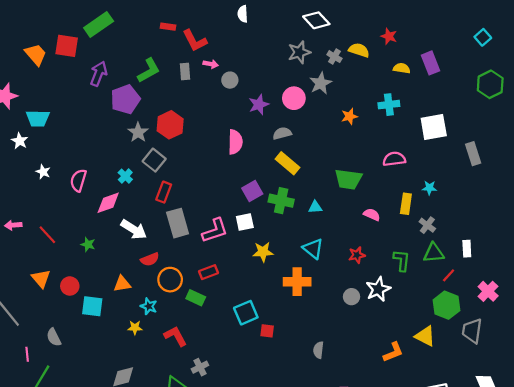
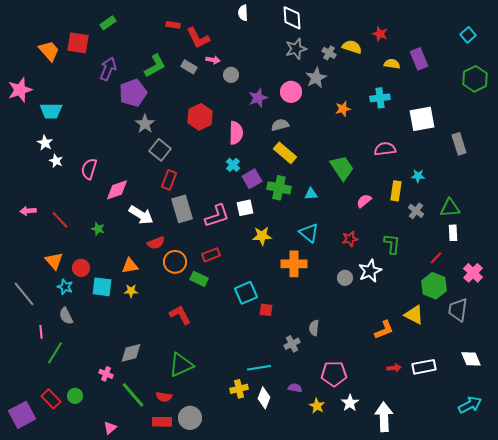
white diamond: (316, 20) -> (292, 18), moved, turned 40
green rectangle: (99, 25) -> (108, 23), size x0.6
gray rectangle: (185, 71) -> (189, 67), turned -56
red hexagon: (170, 125) -> (200, 117), moved
white star: (20, 141) -> (45, 143), moved
cyan cross: (125, 176) -> (233, 165), moved
green trapezoid: (348, 179) -> (342, 168), turned -132
pink semicircle: (372, 214) -> (364, 201), turned -63
green triangle: (434, 253) -> (450, 208), moved
cyan star: (149, 306) -> (65, 287), moved
yellow star: (135, 328) -> (131, 291), moved
gray cross: (200, 367) -> (292, 344), moved

